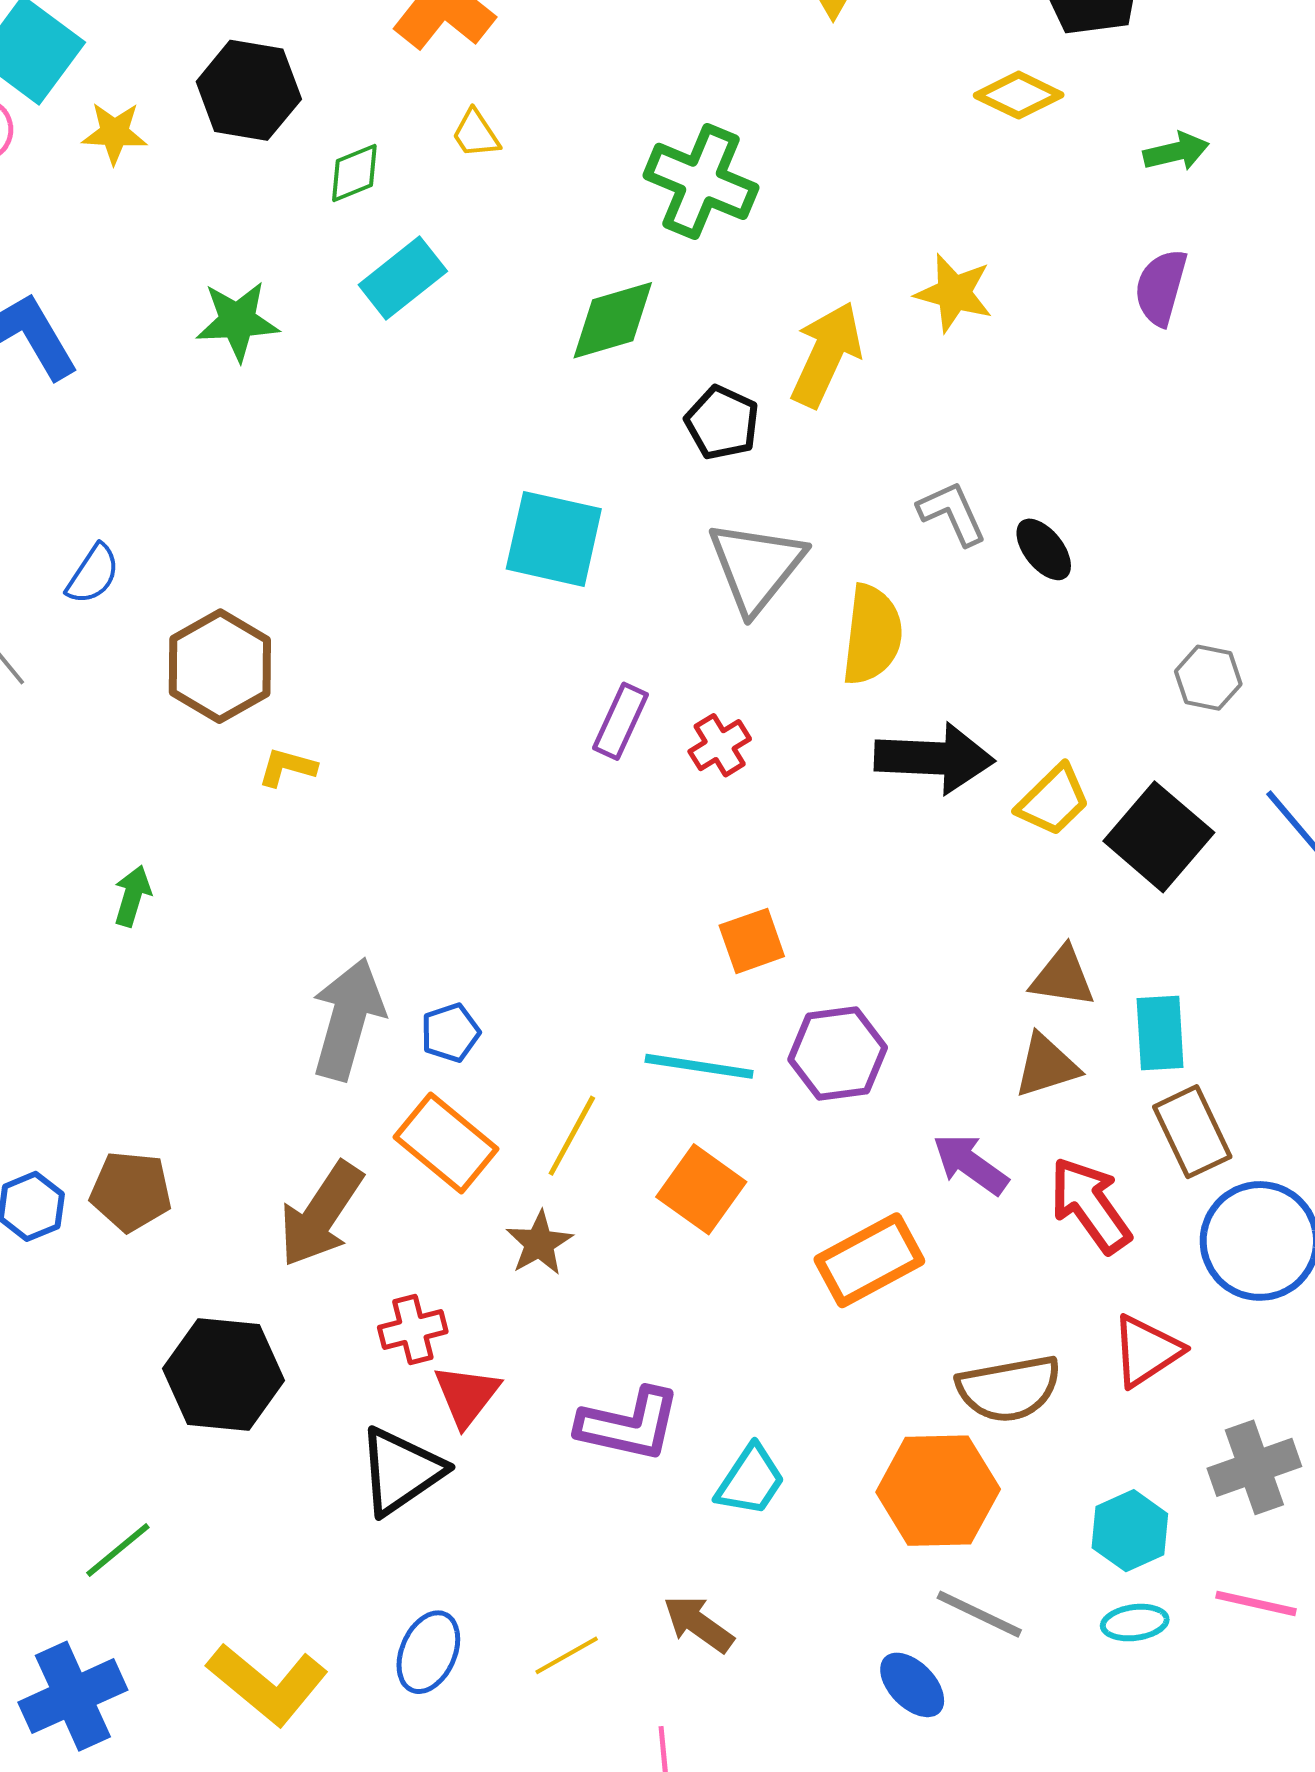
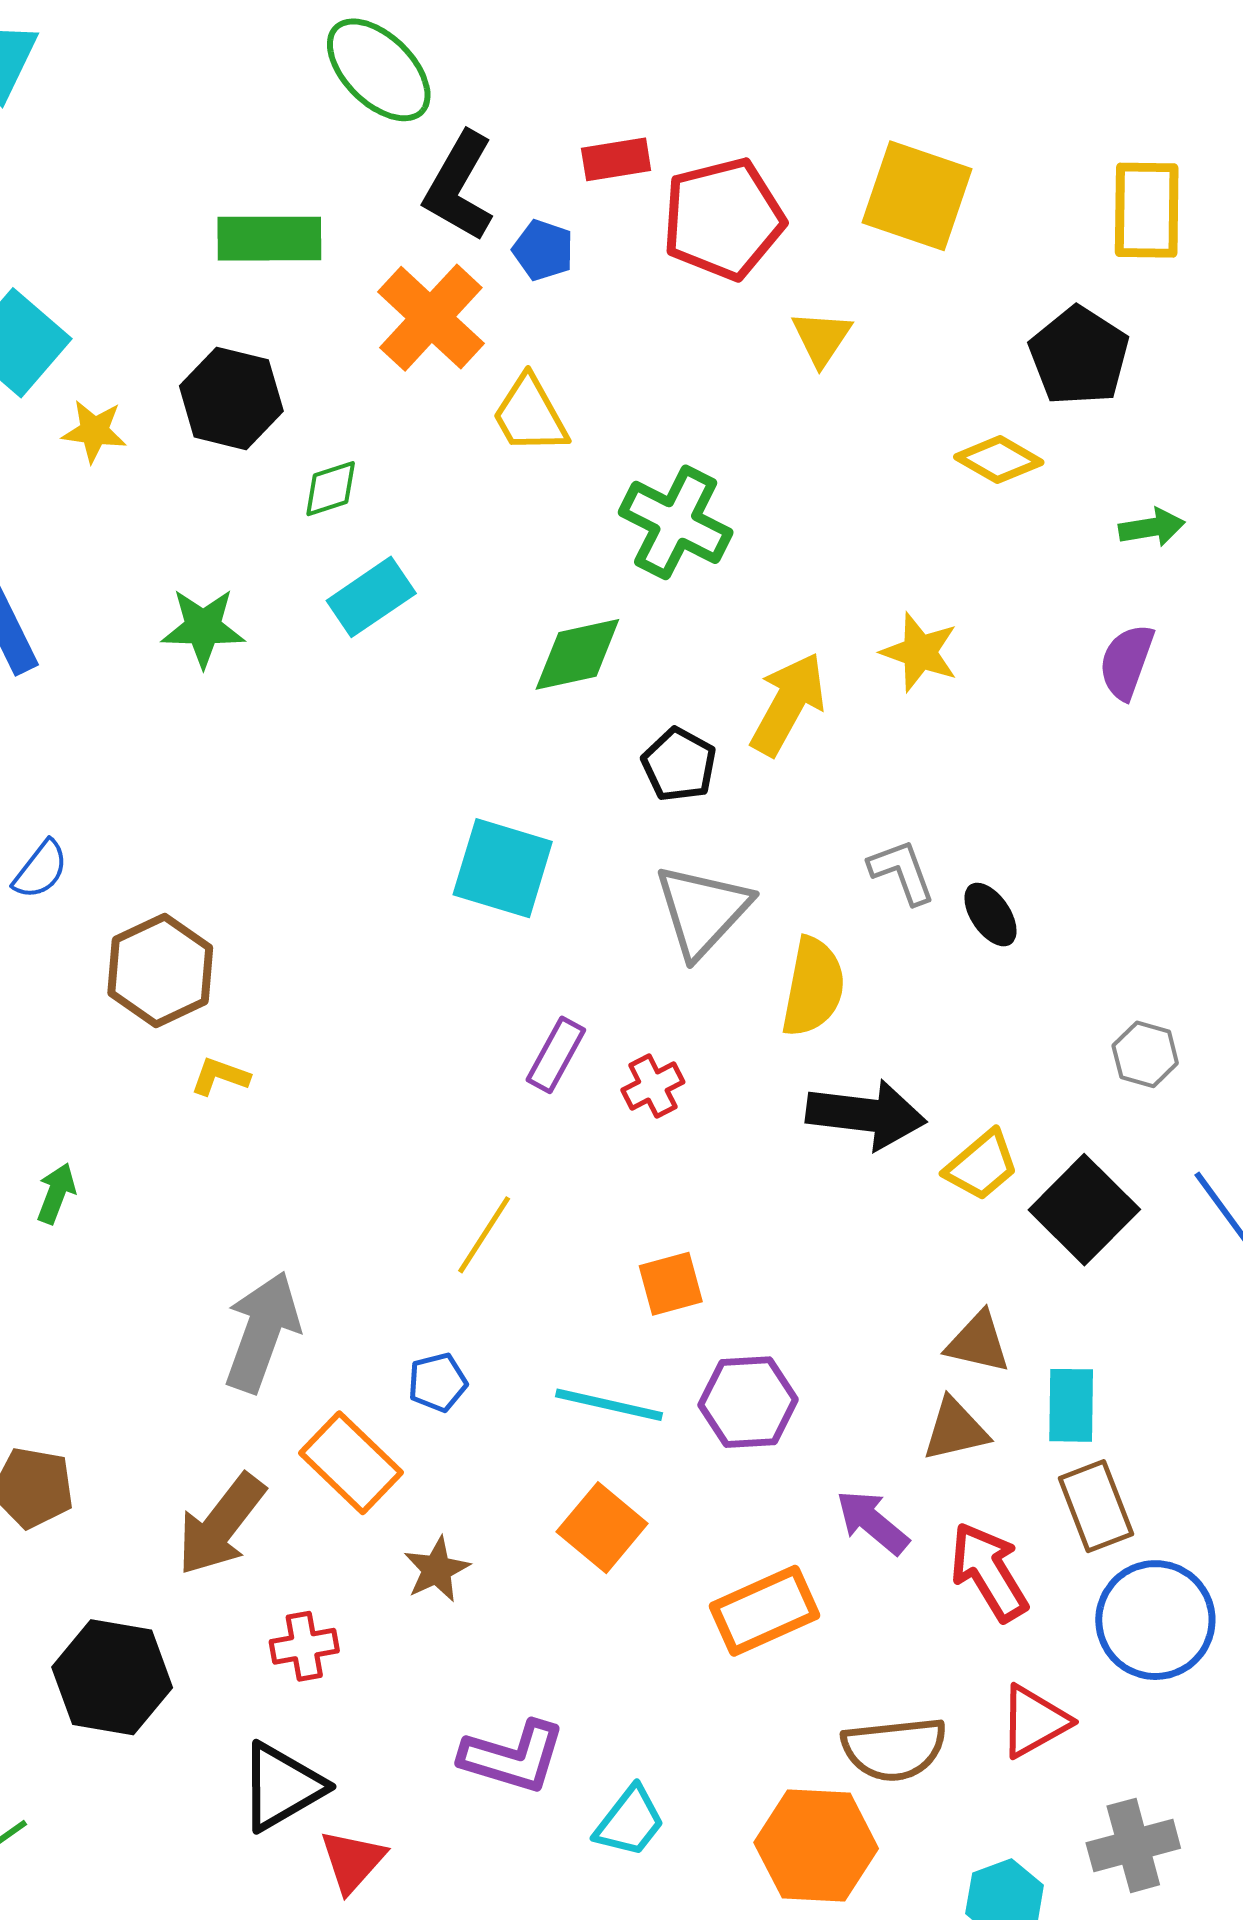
yellow trapezoid: (476, 134) -> (530, 415), moved, size x1.6
blue pentagon: (450, 1033) -> (438, 1382), moved
yellow line: (572, 1136) -> (484, 1235), moved
red triangle: (467, 1395) -> (352, 1861), moved

